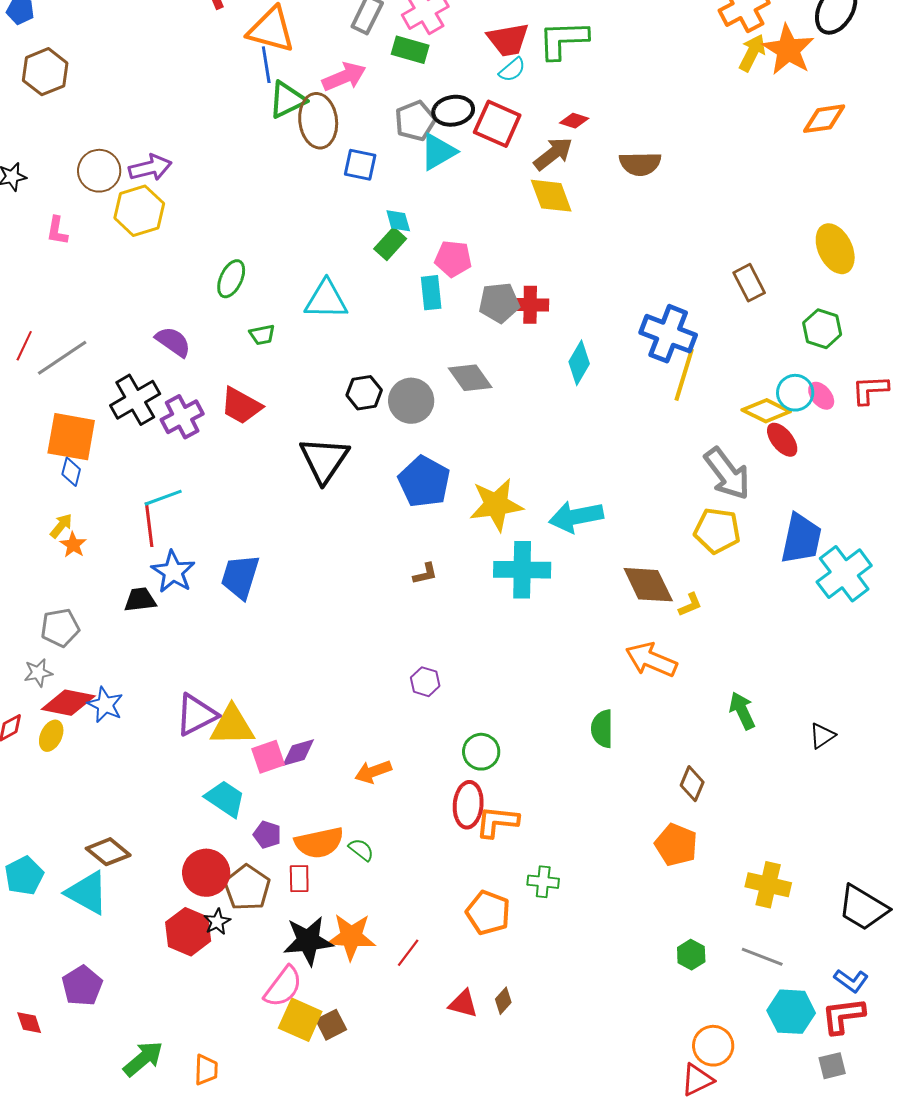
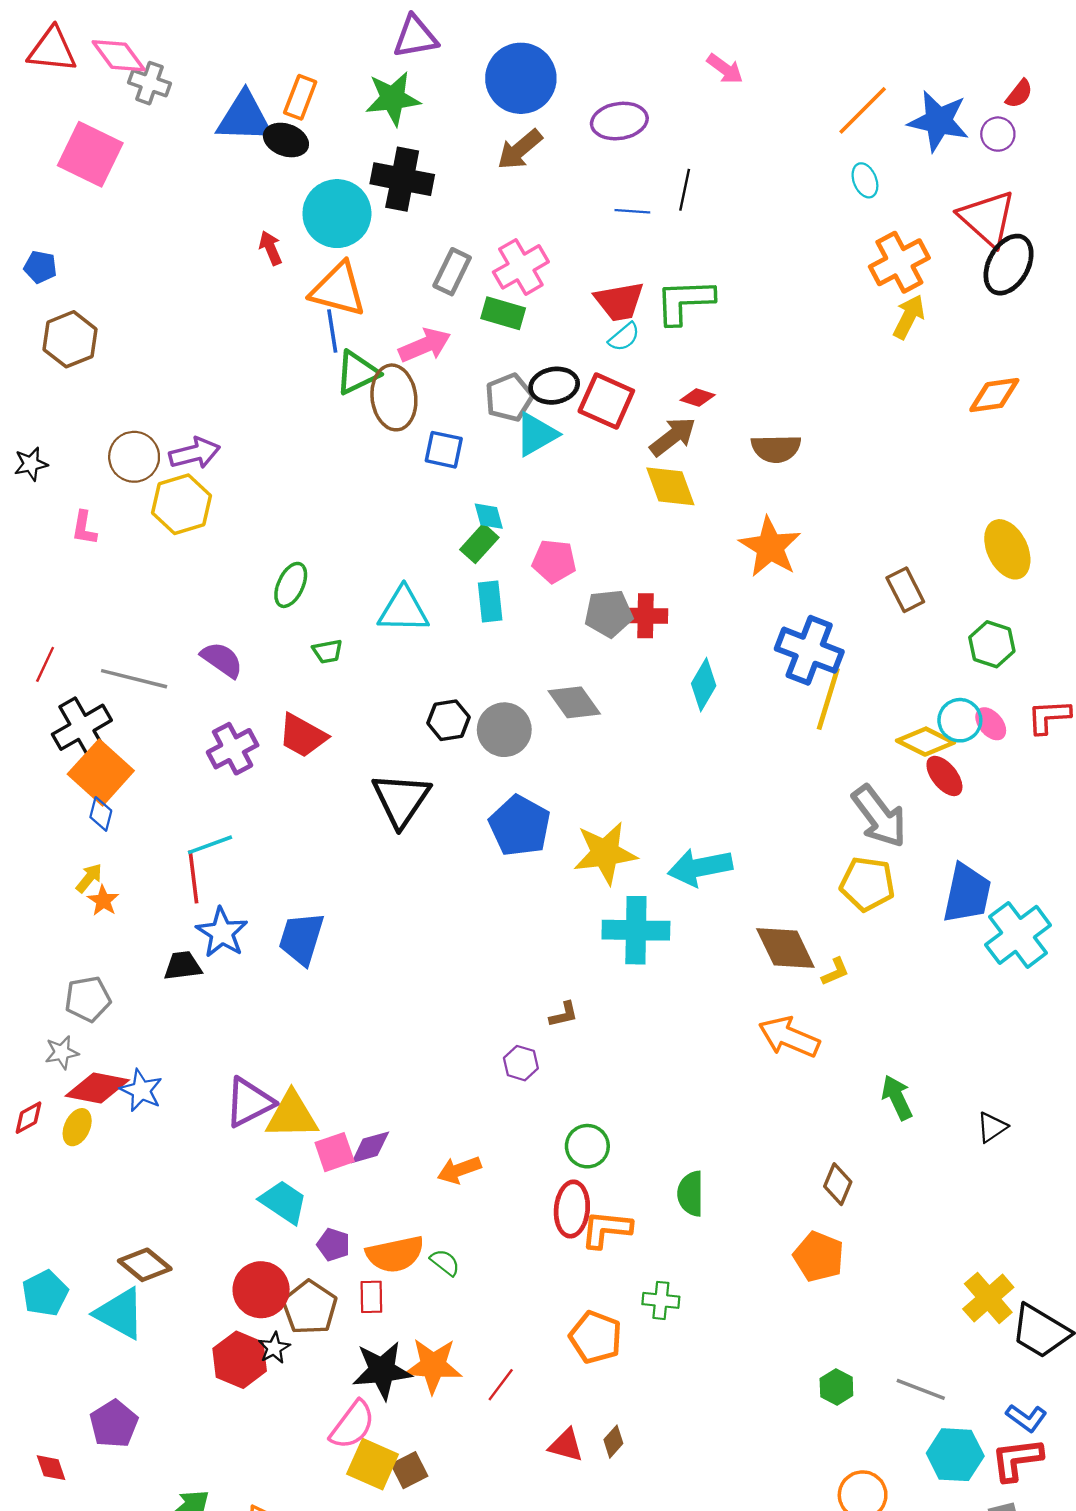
orange star: (788, 50) -> (770, 547), moved
cyan rectangle: (431, 293) -> (490, 602), moved
gray line: (62, 358) -> (134, 679), moved, turned 48
black cross: (135, 400) -> (82, 727), moved
orange square: (71, 437) -> (101, 772), turned 32
brown L-shape: (425, 574) -> (564, 1014), moved
green semicircle: (602, 729) -> (691, 1194), moved
yellow cross: (768, 885) -> (988, 1298), moved, turned 36

